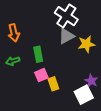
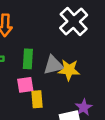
gray triangle: (66, 36) -> (53, 65), moved
yellow star: (86, 44) -> (69, 70), moved

